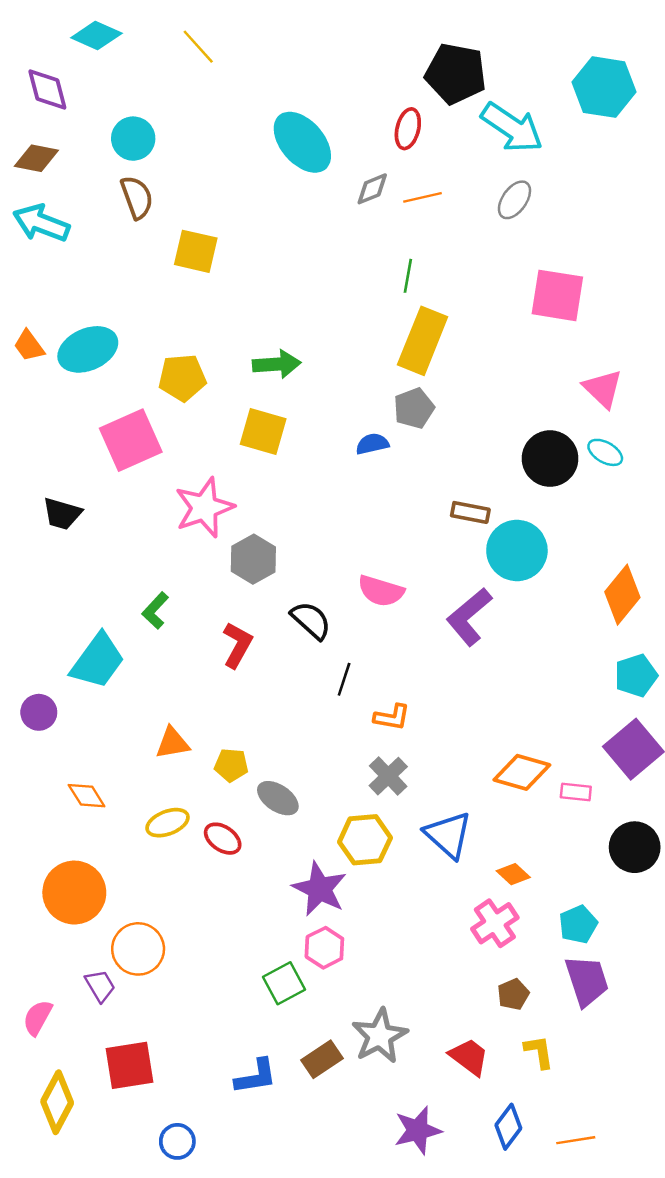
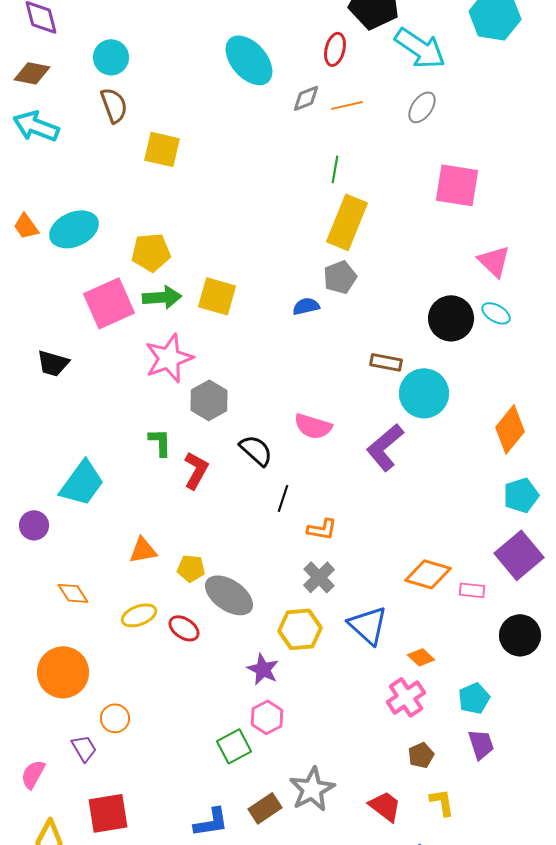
green arrow: (277, 364) -> (162, 297), moved
green L-shape: (155, 611) -> (160, 442), moved, turned 136
gray ellipse: (278, 798) -> (229, 595), size x1.4
purple star: (320, 889) -> (263, 669), size x0.7
orange circle: (138, 949) -> (115, 718), size x0.7
purple trapezoid: (587, 981) -> (481, 744), size x0.7

